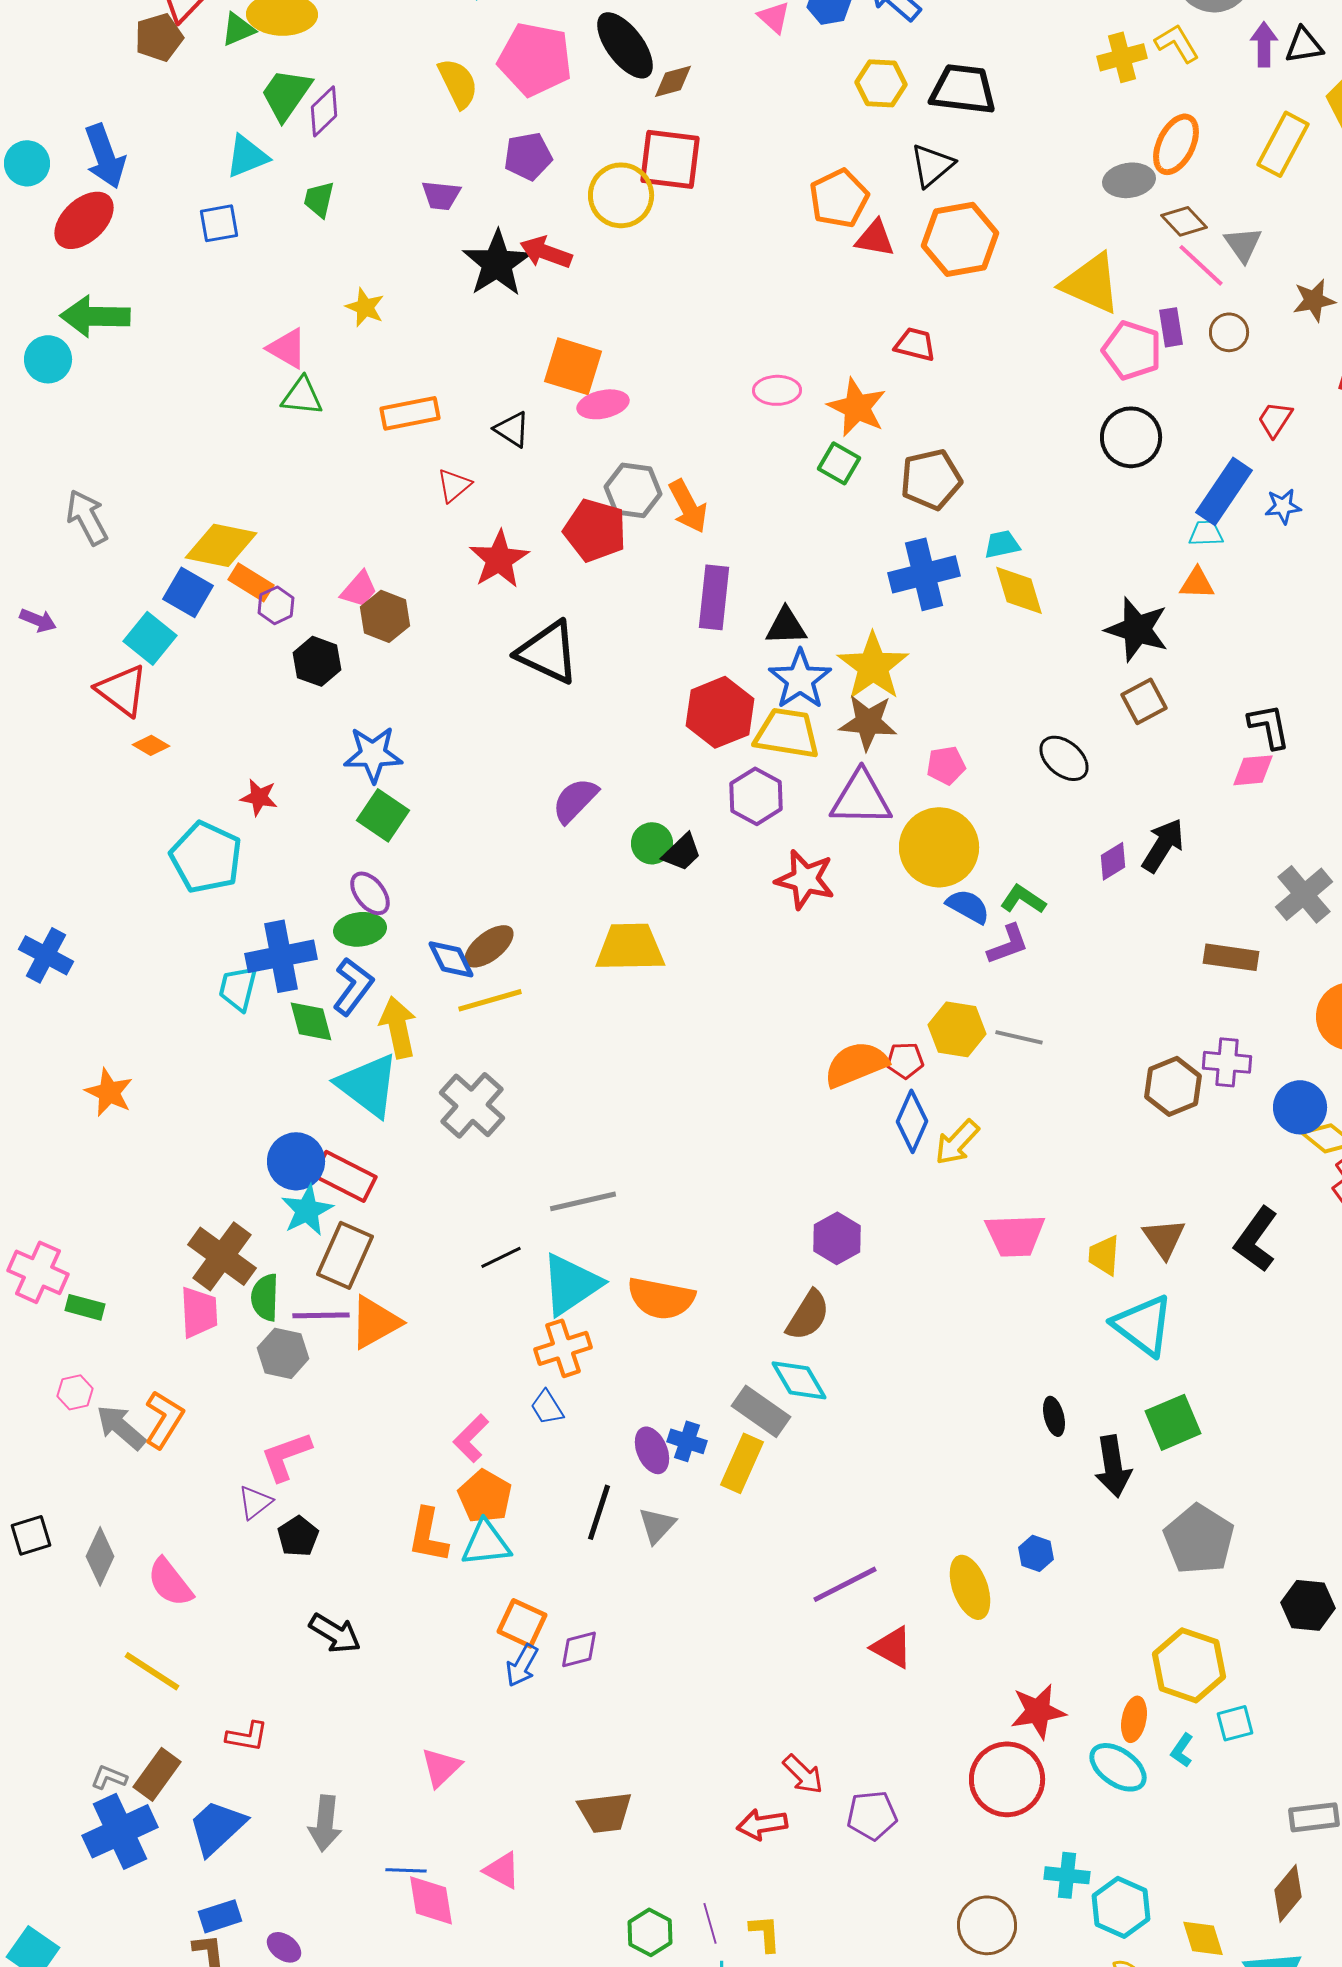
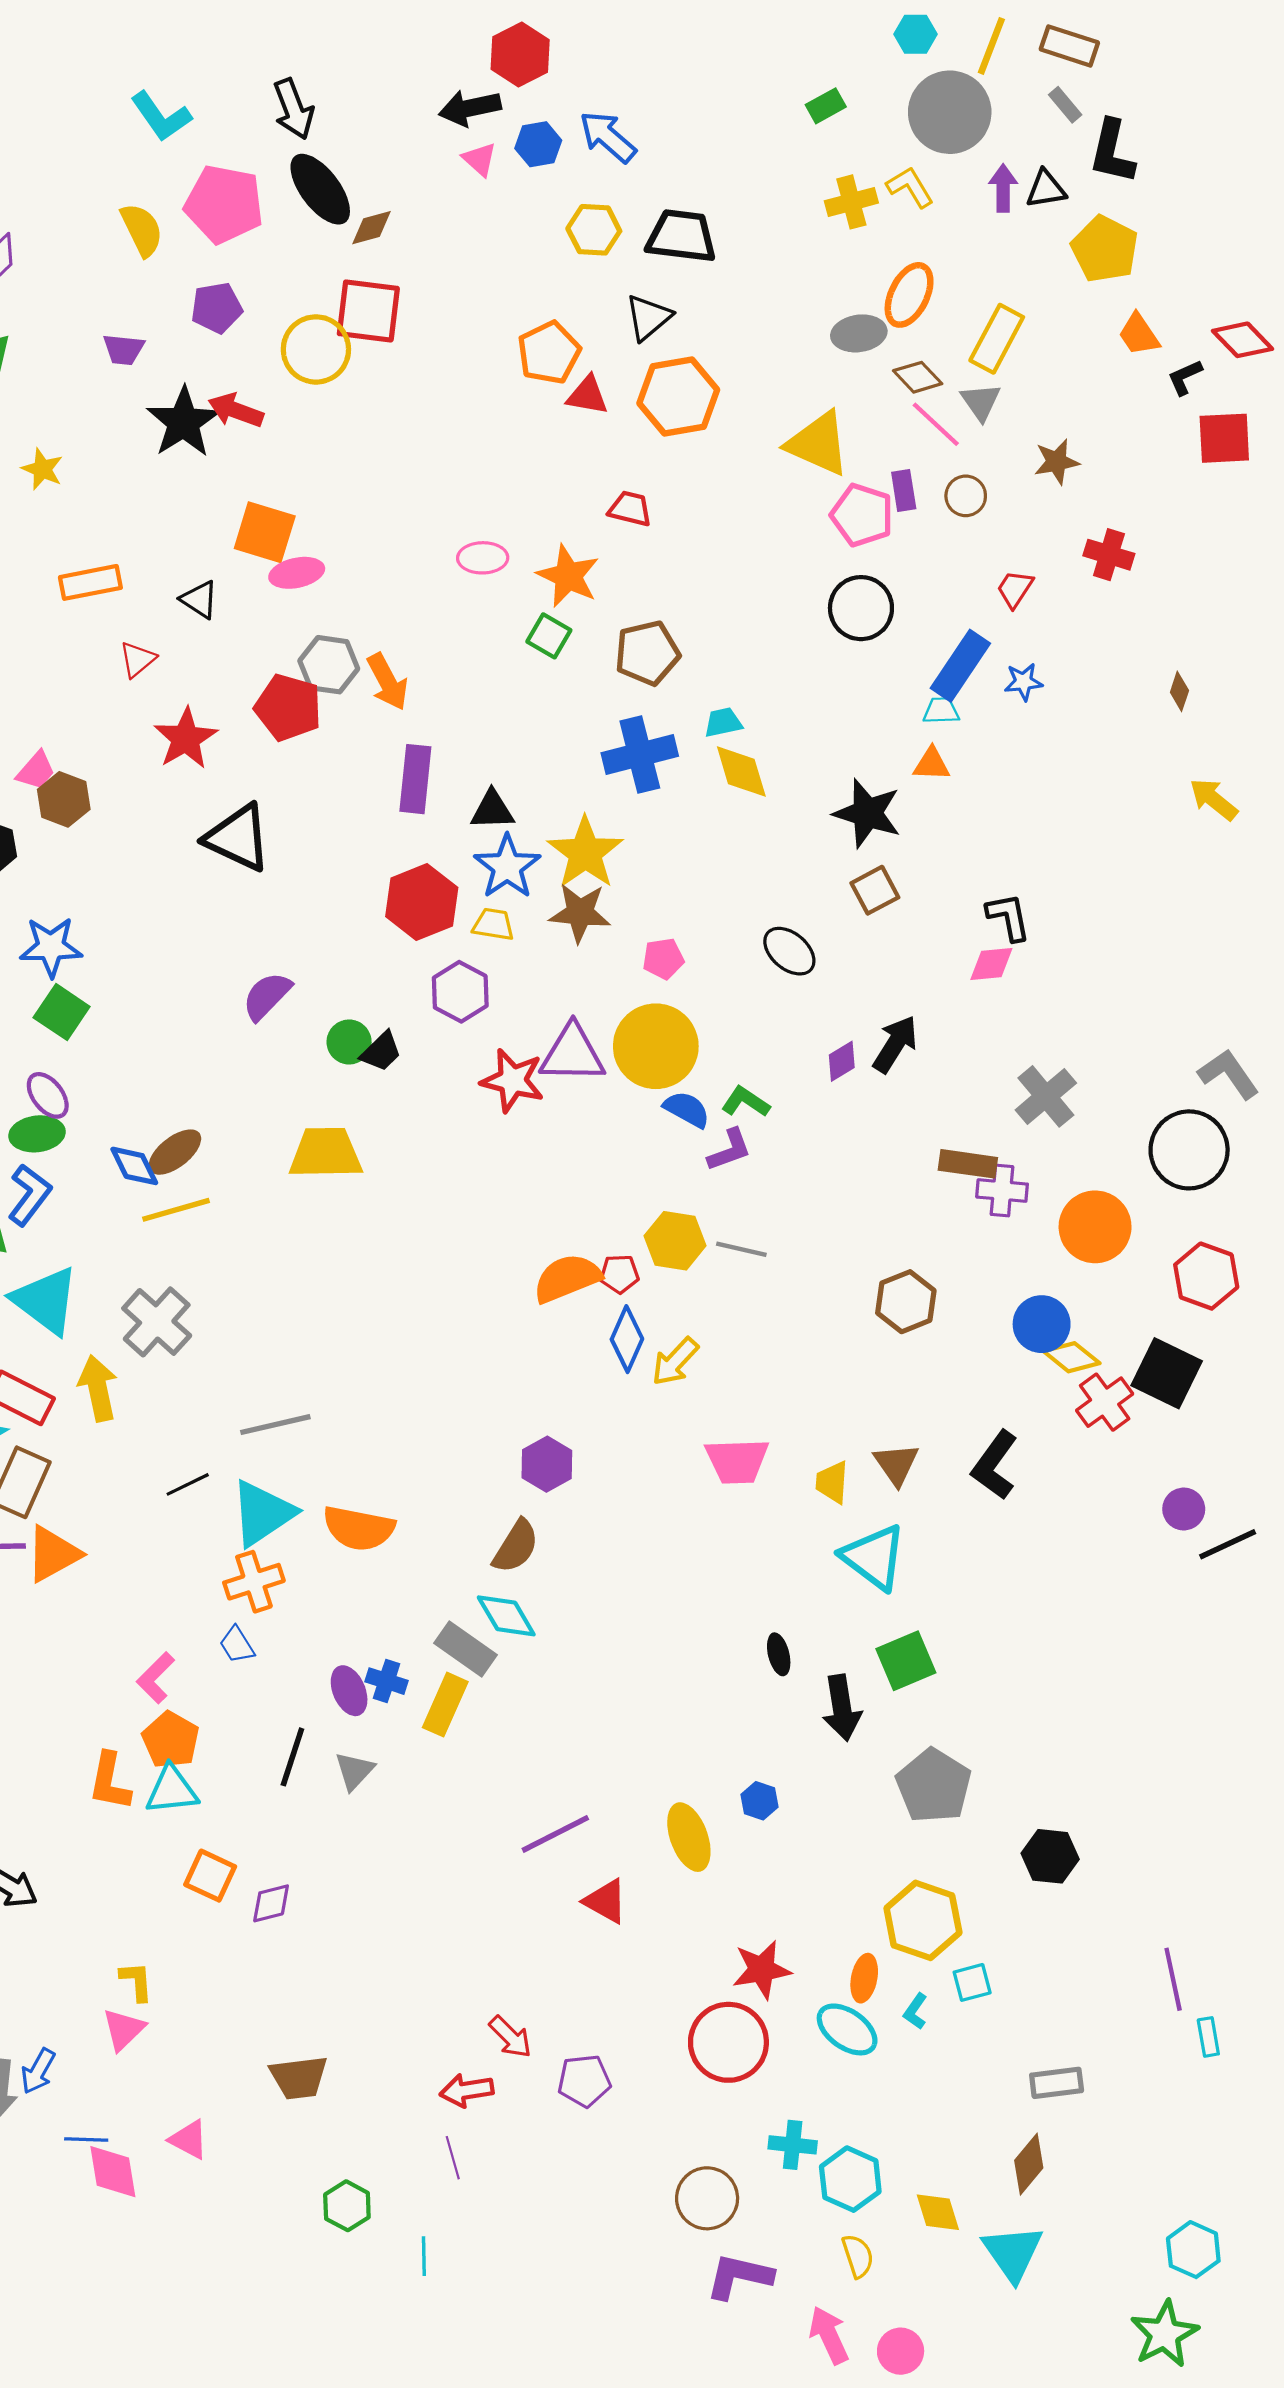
yellow rectangle: (1283, 144) -> (997, 339), moved
yellow trapezoid: (787, 733) -> (493, 924), size x0.6
purple triangle: (861, 798) -> (572, 1054), moved
yellow arrow: (398, 1027) -> (98, 1388), moved
purple cross: (1227, 1062) -> (1002, 1191), moved
blue arrow: (522, 1665) -> (38, 2071), moved
purple line: (710, 1923) -> (453, 2158), moved
yellow L-shape: (765, 1933) -> (136, 1981), moved

